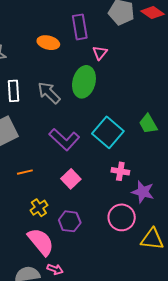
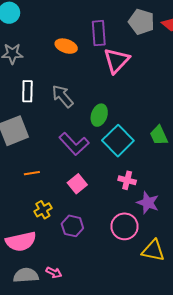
pink triangle: (100, 53) -> (117, 61), size x1.8
green ellipse: (84, 82) -> (99, 115), moved, size x0.7
pink semicircle: (41, 242) -> (21, 241), moved, turned 112

